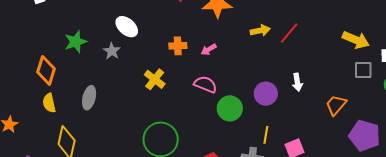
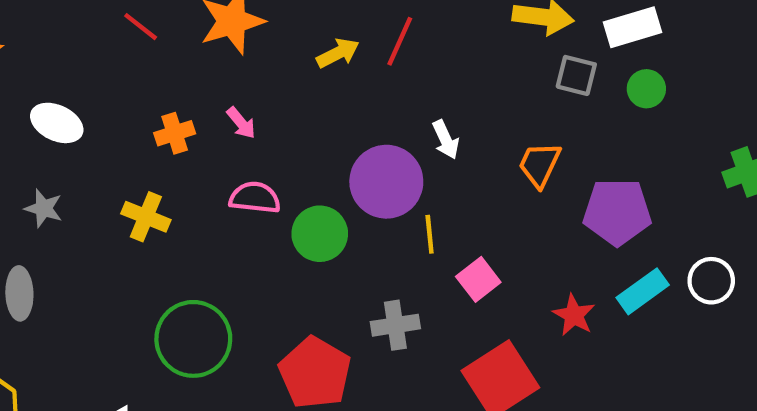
pink arrow: (209, 50) -> (241, 123), turned -84
gray star: (112, 51) -> (44, 208), moved
gray square: (363, 70) -> (576, 75), turned 30
purple circle: (266, 94) -> (386, 182), size x1.4
yellow line: (266, 135) -> (430, 234), moved

